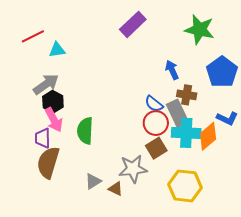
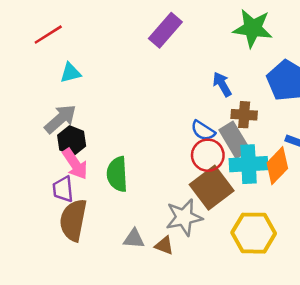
red line: (33, 36) -> (48, 35), moved
brown square: (156, 148) -> (212, 188), size x1.5
gray triangle: (93, 181) -> (134, 239), turned 42

